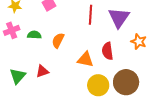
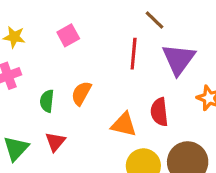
green semicircle: (34, 35) -> (47, 101), moved, turned -88
red triangle: (42, 71) -> (55, 142), turned -32

